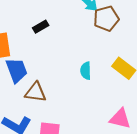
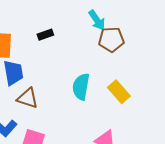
cyan semicircle: (86, 71) -> (81, 87), size x1.5

